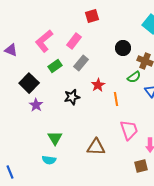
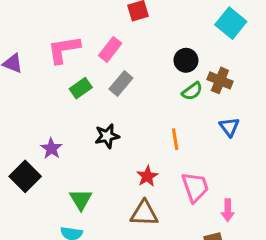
pink L-shape: (44, 41) -> (64, 49), turned 30
green semicircle: (134, 77) -> (192, 91), moved
black square: (29, 83) -> (25, 176), moved
red star: (98, 85) -> (147, 176), moved

